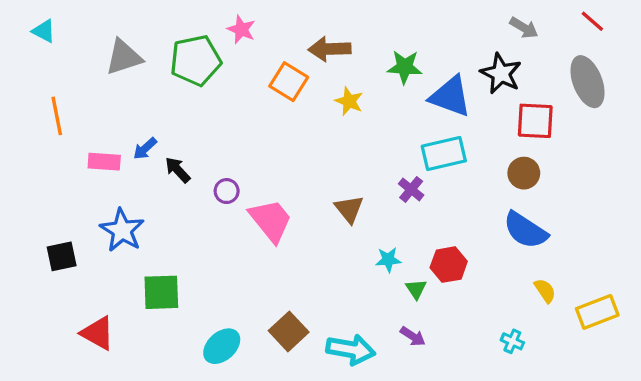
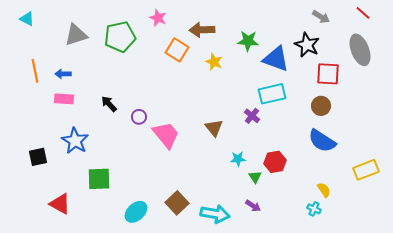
pink star: (241, 29) -> (158, 18), moved
blue arrow: (145, 149) -> (63, 74), moved, turned 42
yellow semicircle: (545, 291) -> (324, 190), moved
yellow rectangle: (597, 312) -> (366, 170), moved

